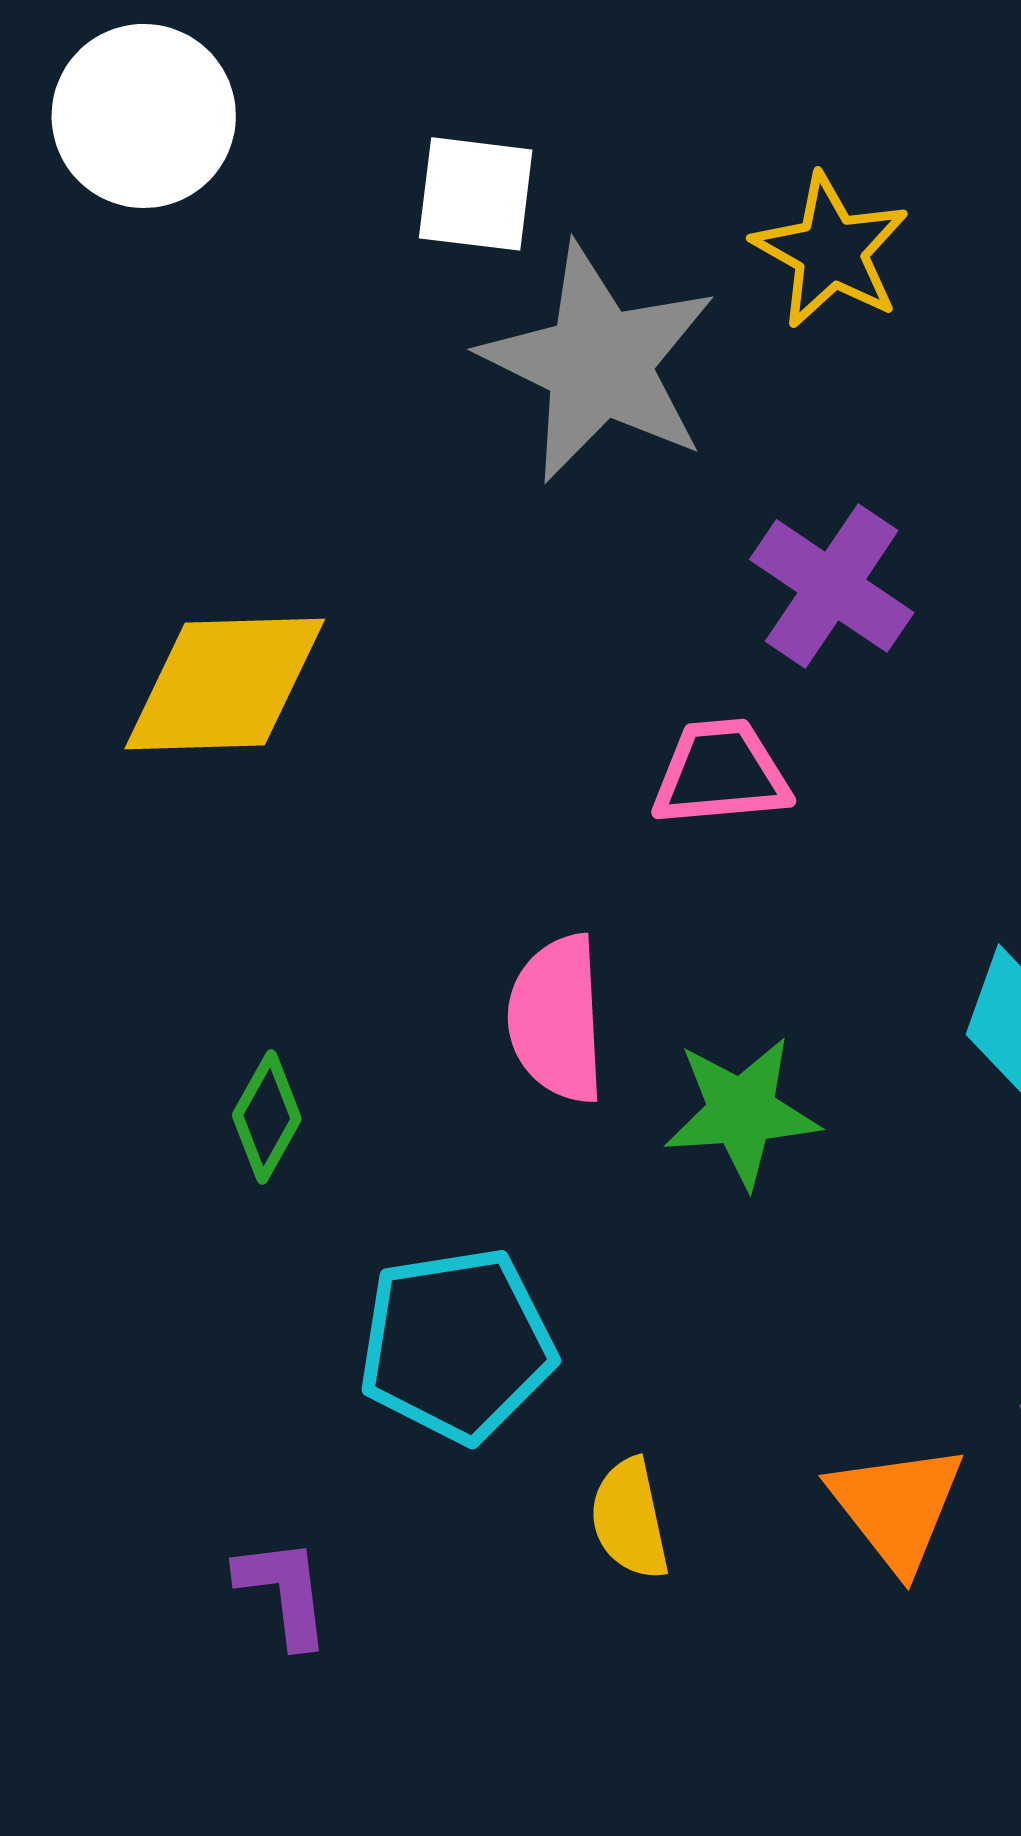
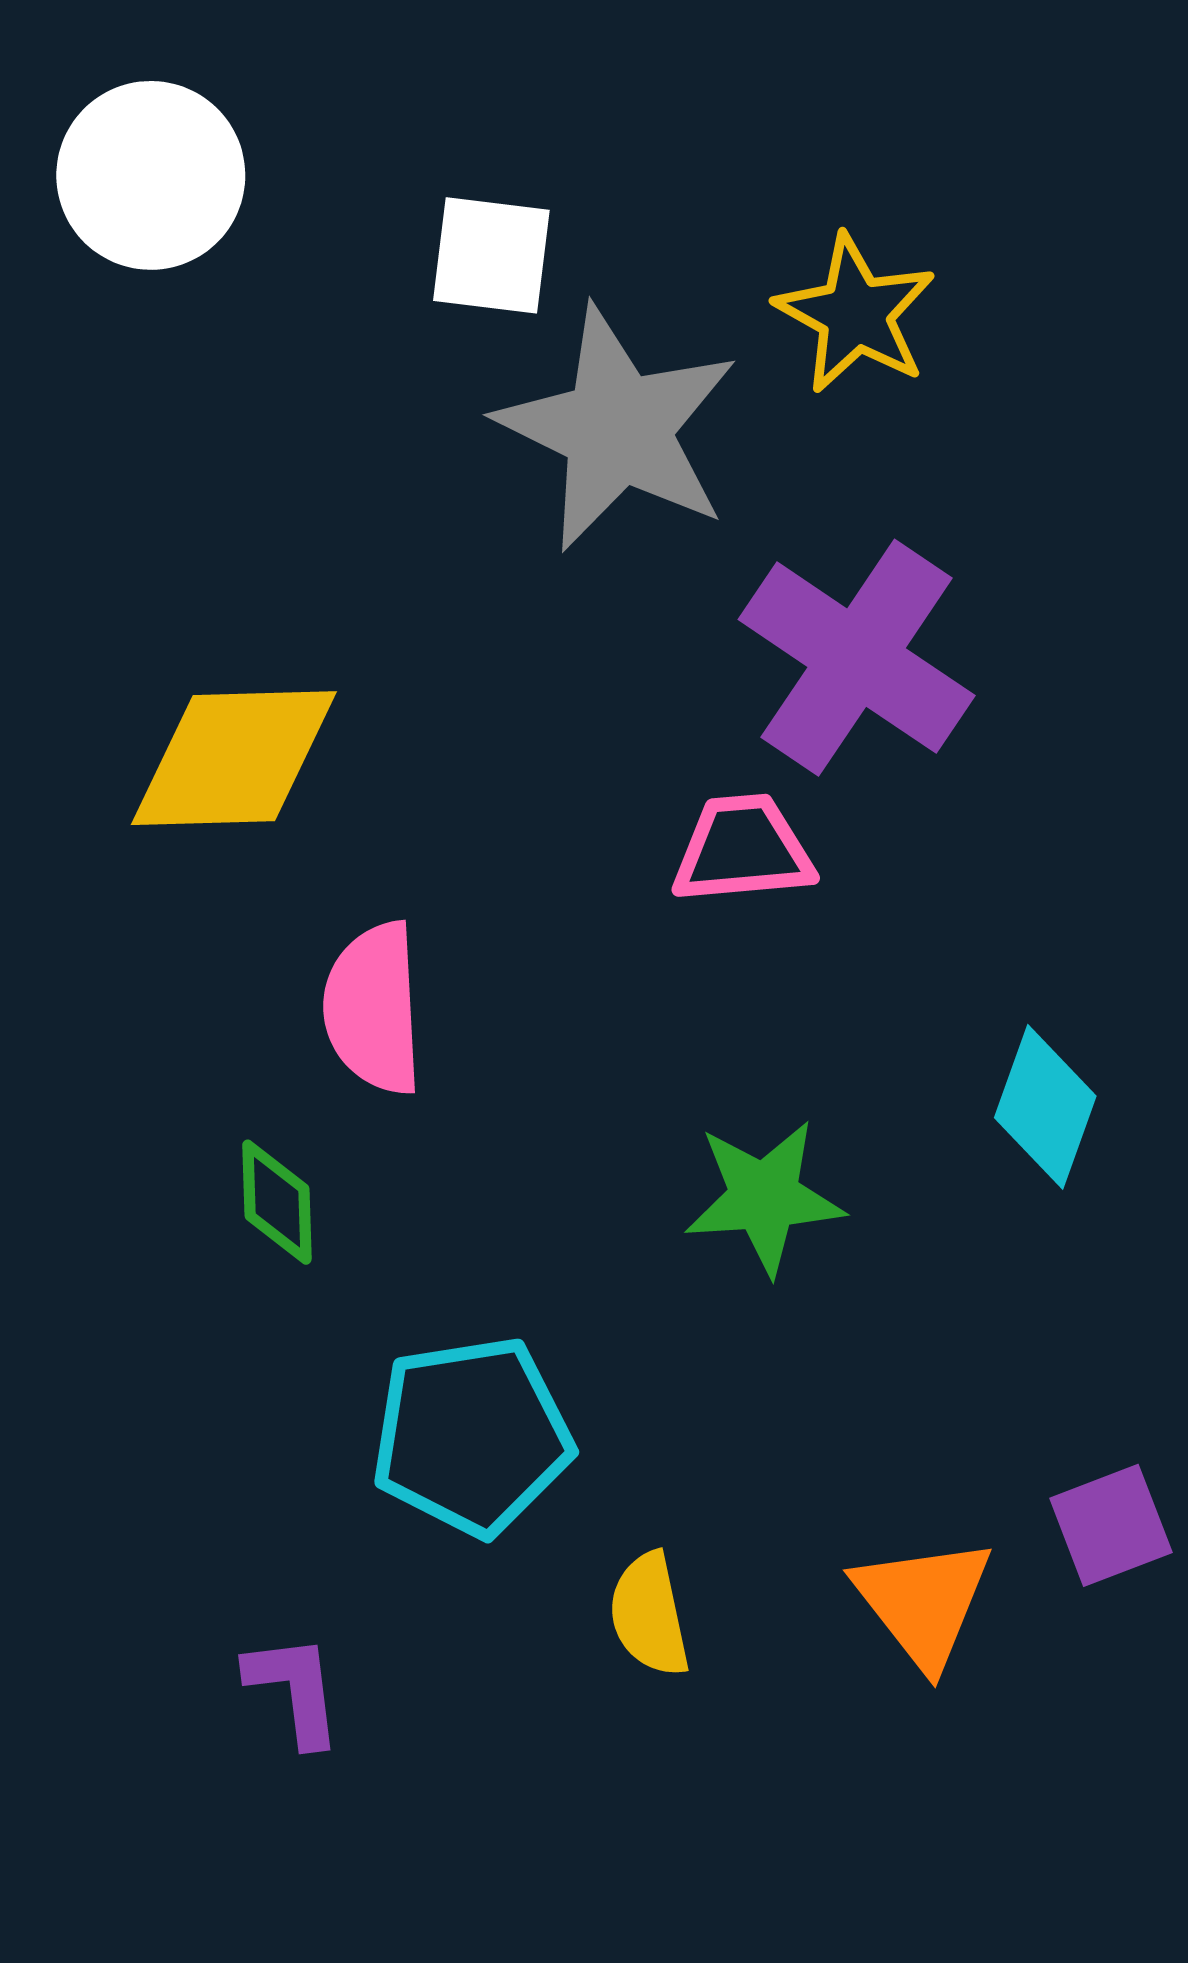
purple cross: (832, 586) -> (857, 658), size x1.4
pink semicircle: (557, 1019) -> (373, 1008), moved
green diamond: (267, 1117) -> (277, 1202), turned -31

